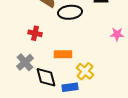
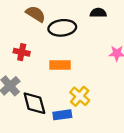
orange rectangle: (63, 54) -> (60, 65), moved

